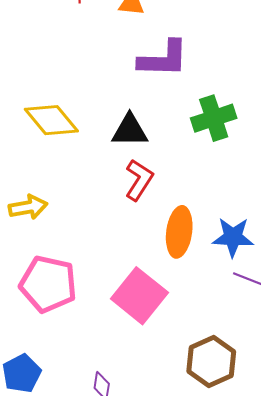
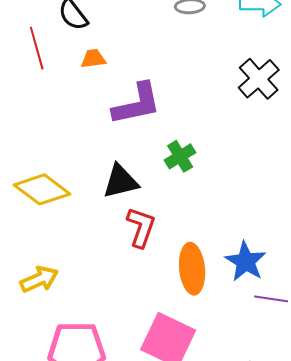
green cross: (214, 118) -> (180, 156), moved, size x0.7
blue star: (233, 237) -> (246, 262), turned -30

